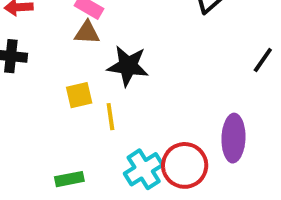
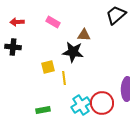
brown triangle: (87, 33) -> (84, 35), moved

